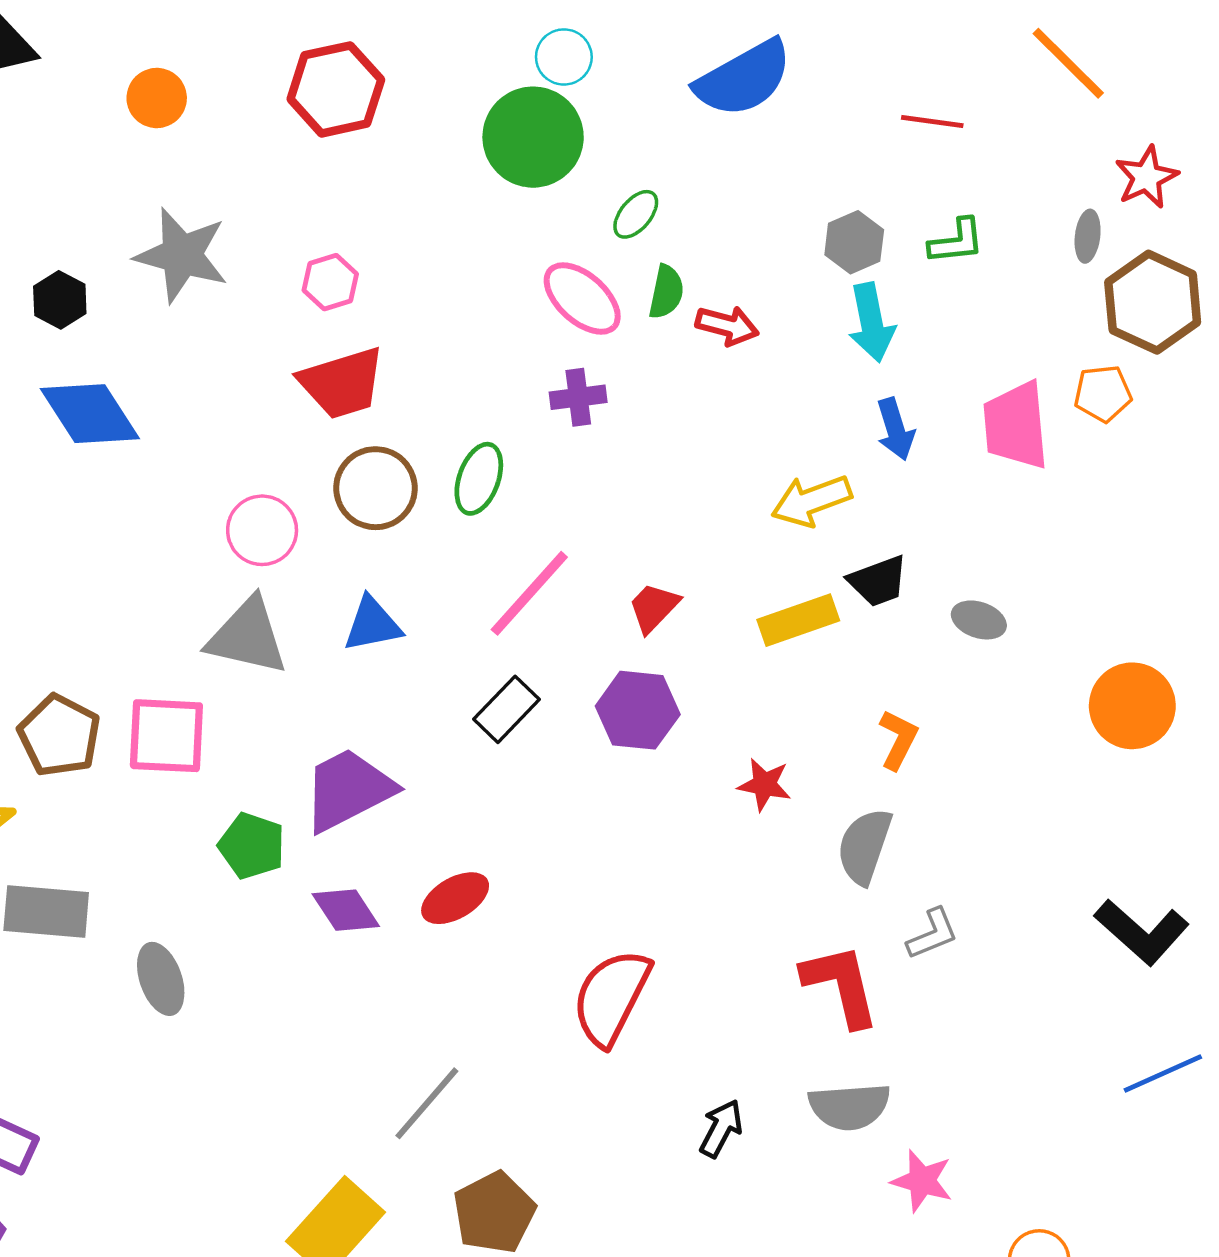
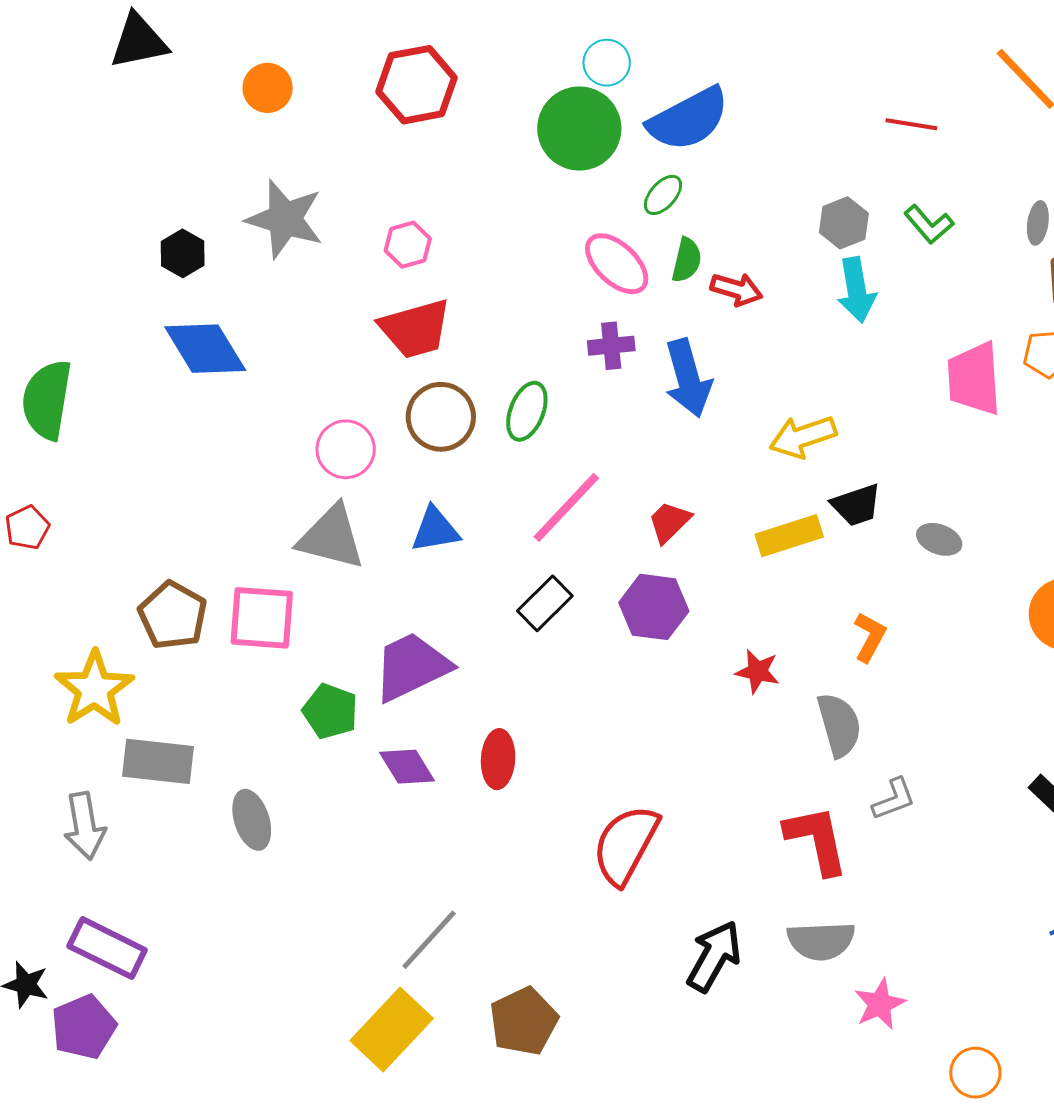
blue semicircle: (744, 78) -> (688, 119), moved
green L-shape: (956, 241) -> (929, 224), turned 54
blue arrow: (895, 429) -> (688, 378), moved, size x1.5
gray semicircle: (864, 846) -> (839, 725), turned 144
red ellipse: (455, 898) -> (498, 759), turned -58
gray line: (427, 1103) -> (429, 940), moved
black arrow: (721, 1128) -> (714, 956), size x1.5
pink star: (922, 1181) -> (880, 1004), turned 30

